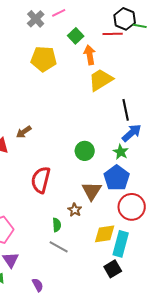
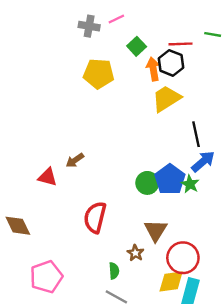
gray cross: (36, 19) -> (89, 26), turned -36
black hexagon: (125, 19) -> (171, 63), moved
blue pentagon: (117, 178) -> (170, 179), moved
red circle: (132, 207) -> (183, 258), moved

